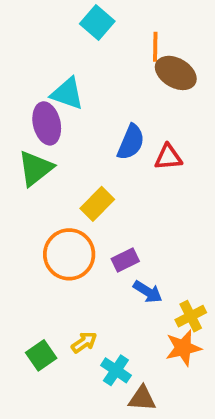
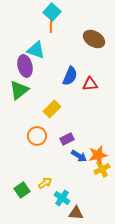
orange line: (155, 47) -> (51, 25), moved
orange circle: (69, 254) -> (37, 136), size x0.7
orange star: (183, 348) -> (98, 155), moved

